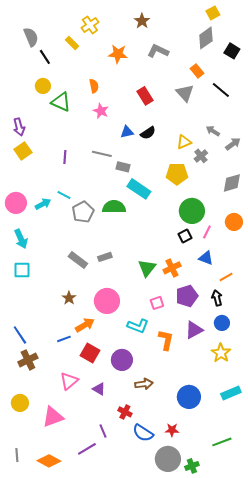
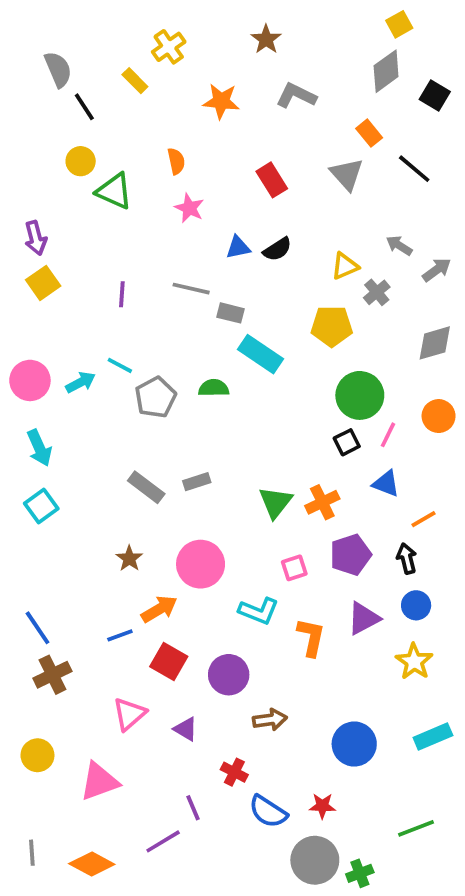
green semicircle: (114, 207) -> (214, 388), size x0.7
cyan square: (22, 270) -> (41, 506), turned -36

